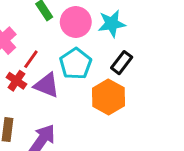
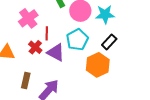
red line: (31, 59) -> (47, 33), turned -40

